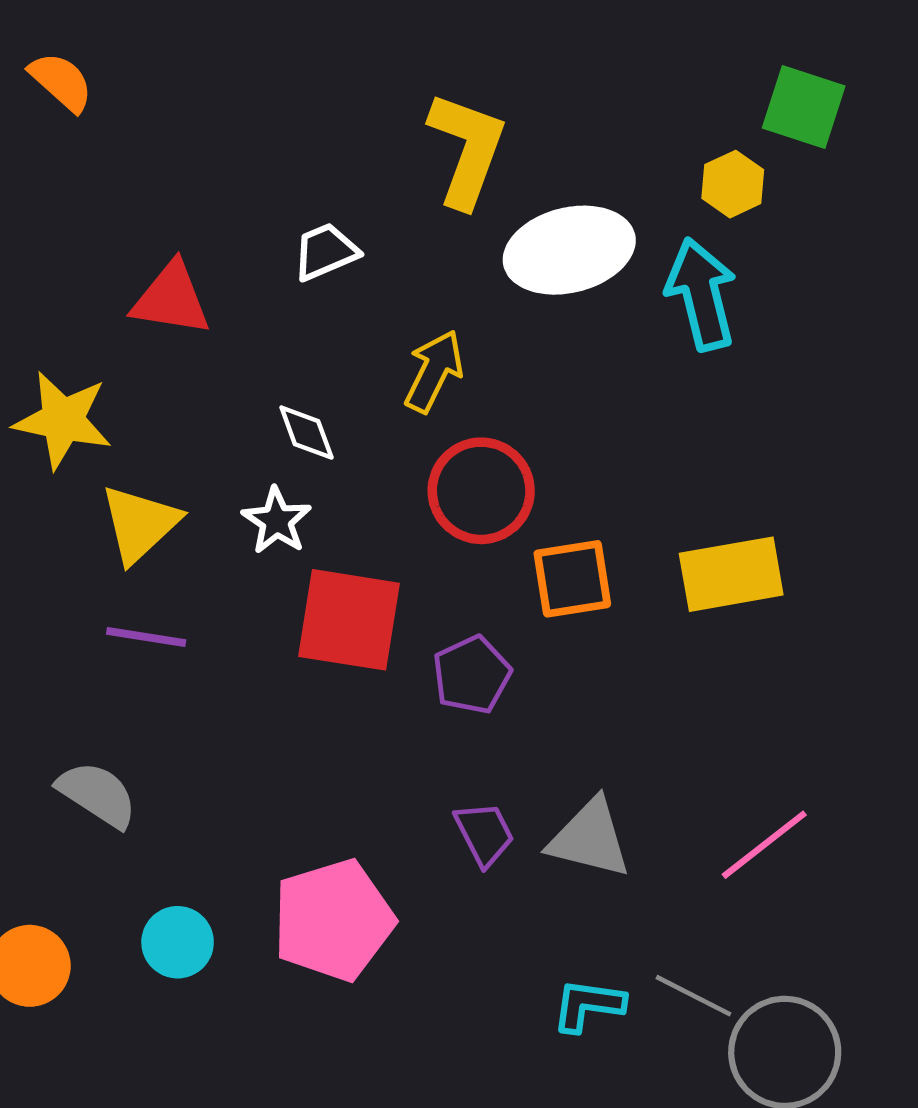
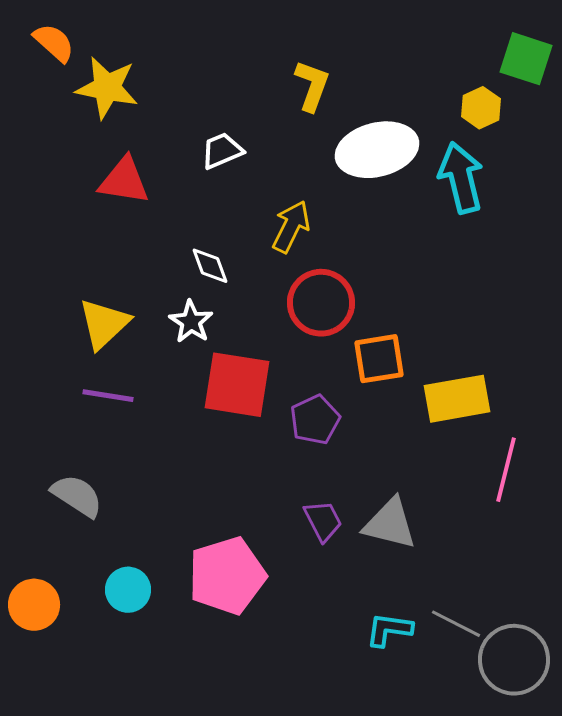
yellow L-shape: (467, 149) -> (312, 86), size x0.7
yellow star: (63, 420) -> (107, 88), moved
yellow rectangle: (731, 574) -> (457, 399), moved
pink line: (764, 845) -> (506, 470), moved, turned -38

